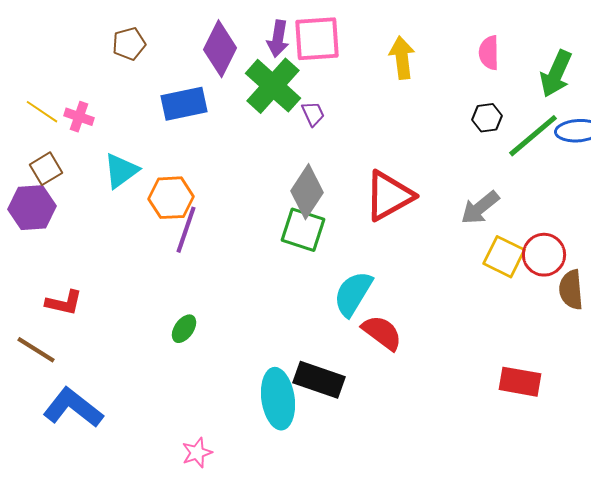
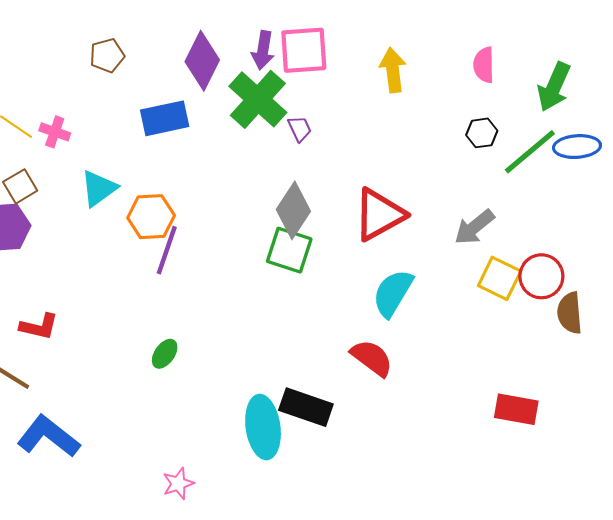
cyan semicircle: (353, 294) -> (393, 293), moved

